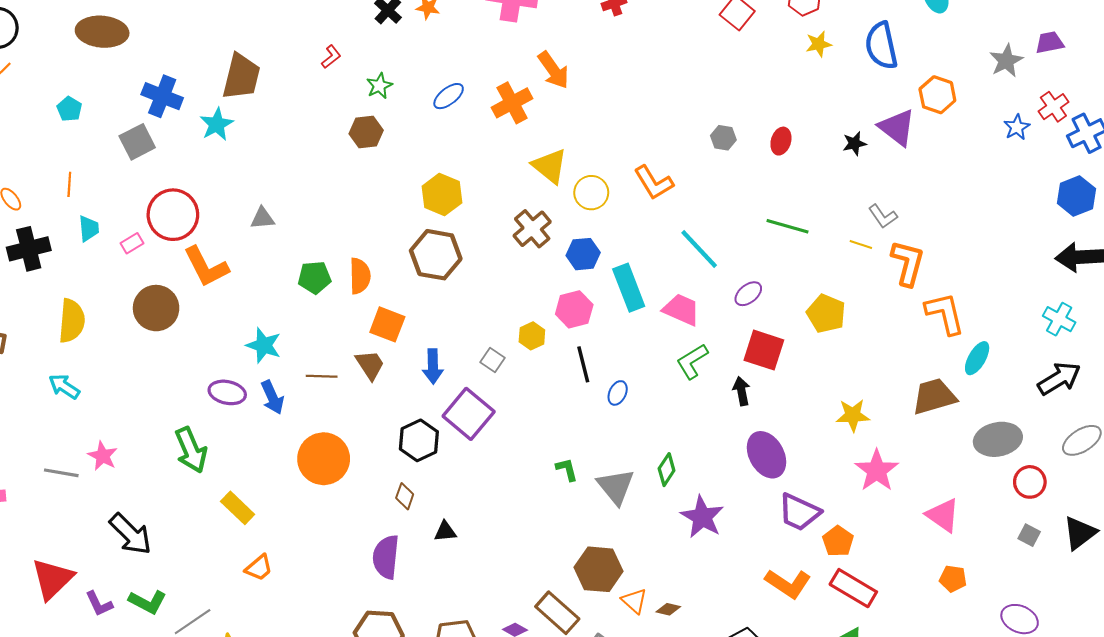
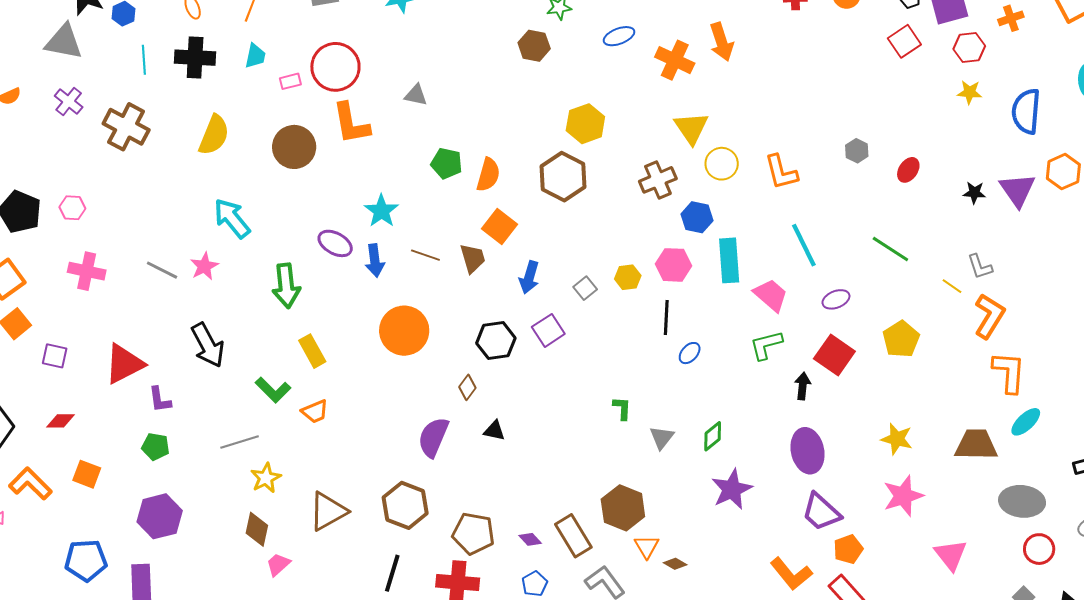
orange cross: (512, 103) -> (675, 60), turned 36
cyan arrow: (64, 387) -> (232, 218), moved, size x1.4
purple square: (469, 414) -> (548, 330), size x0.7
gray triangle: (616, 487) -> (662, 437), size x0.7
green L-shape: (148, 602) -> (273, 390), moved

